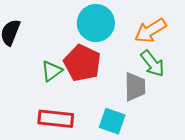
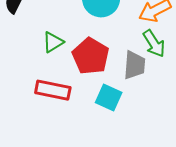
red pentagon: (82, 63) -> (91, 56), moved

